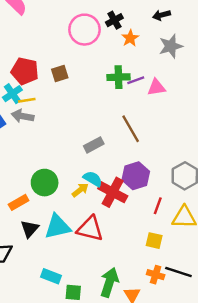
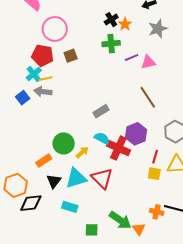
black cross: (114, 20) -> (111, 20), moved
pink circle: (84, 30) -> (55, 29), moved
green cross: (118, 77) -> (111, 44), moved
brown line: (131, 129) -> (148, 97), moved
yellow arrow: (80, 190) -> (82, 152), moved
red triangle: (90, 229) -> (102, 178), turned 35
yellow square: (154, 241) -> (154, 174), moved
cyan rectangle: (51, 276) -> (70, 207), moved
green arrow: (109, 282) -> (120, 220), turned 110

